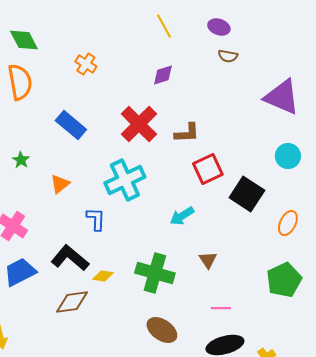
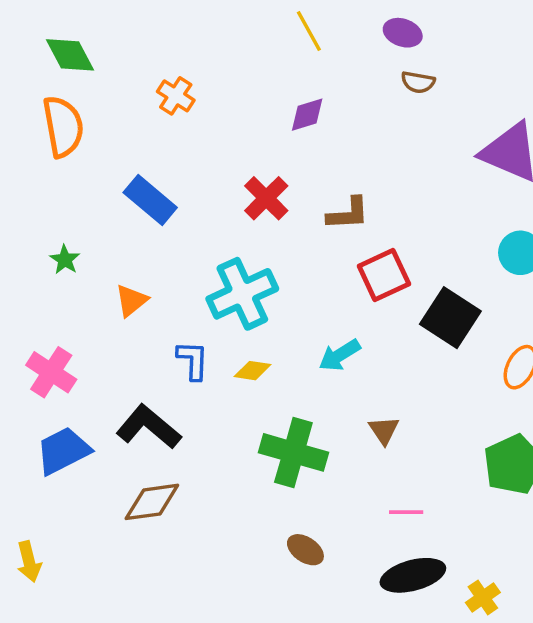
red cross: (139, 124) -> (266, 198), size x0.7
yellow diamond: (103, 276) -> (253, 371), moved
brown ellipse: (162, 330) -> (305, 550), size x0.7

